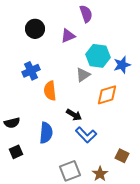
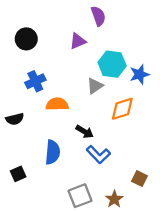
black circle: (35, 29) -> (26, 39), moved
orange semicircle: (50, 91) -> (57, 104), turned 96
black semicircle: (12, 123) -> (15, 119), moved

